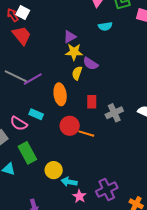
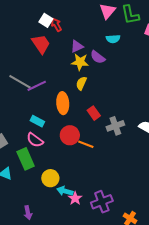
white square: (23, 13) -> (46, 20), moved
red arrow: (13, 15) -> (56, 25), moved
red trapezoid: (22, 35) -> (41, 44), moved
purple semicircle: (90, 64) -> (98, 57), moved
red rectangle: (92, 102) -> (94, 113), turned -40
pink semicircle: (19, 123) -> (35, 140), moved
pink star: (79, 196) -> (75, 198), moved

